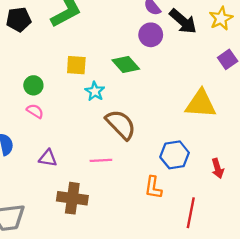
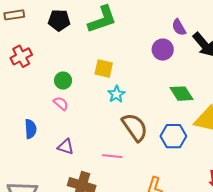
purple circle: (151, 35) -> (163, 50), moved
green diamond: (126, 64) -> (182, 94), moved
blue hexagon: (175, 155) -> (173, 136), moved

